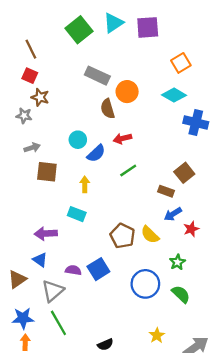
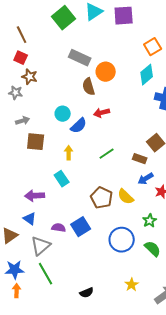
cyan diamond: (174, 95) -> (147, 75), turned -70
green line: (128, 171) -> (107, 154), moved
cyan rectangle: (77, 214) -> (62, 179), turned 35

